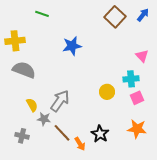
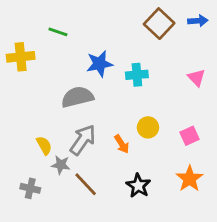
green line: (42, 14) -> (58, 32), moved
blue arrow: (143, 15) -> (198, 21), turned 48
gray semicircle: (24, 70) -> (77, 97), moved, turned -35
cyan cross: (131, 79) -> (137, 75), moved
orange star: (137, 129) -> (190, 179), turned 30
orange arrow: (80, 144) -> (122, 144), moved

